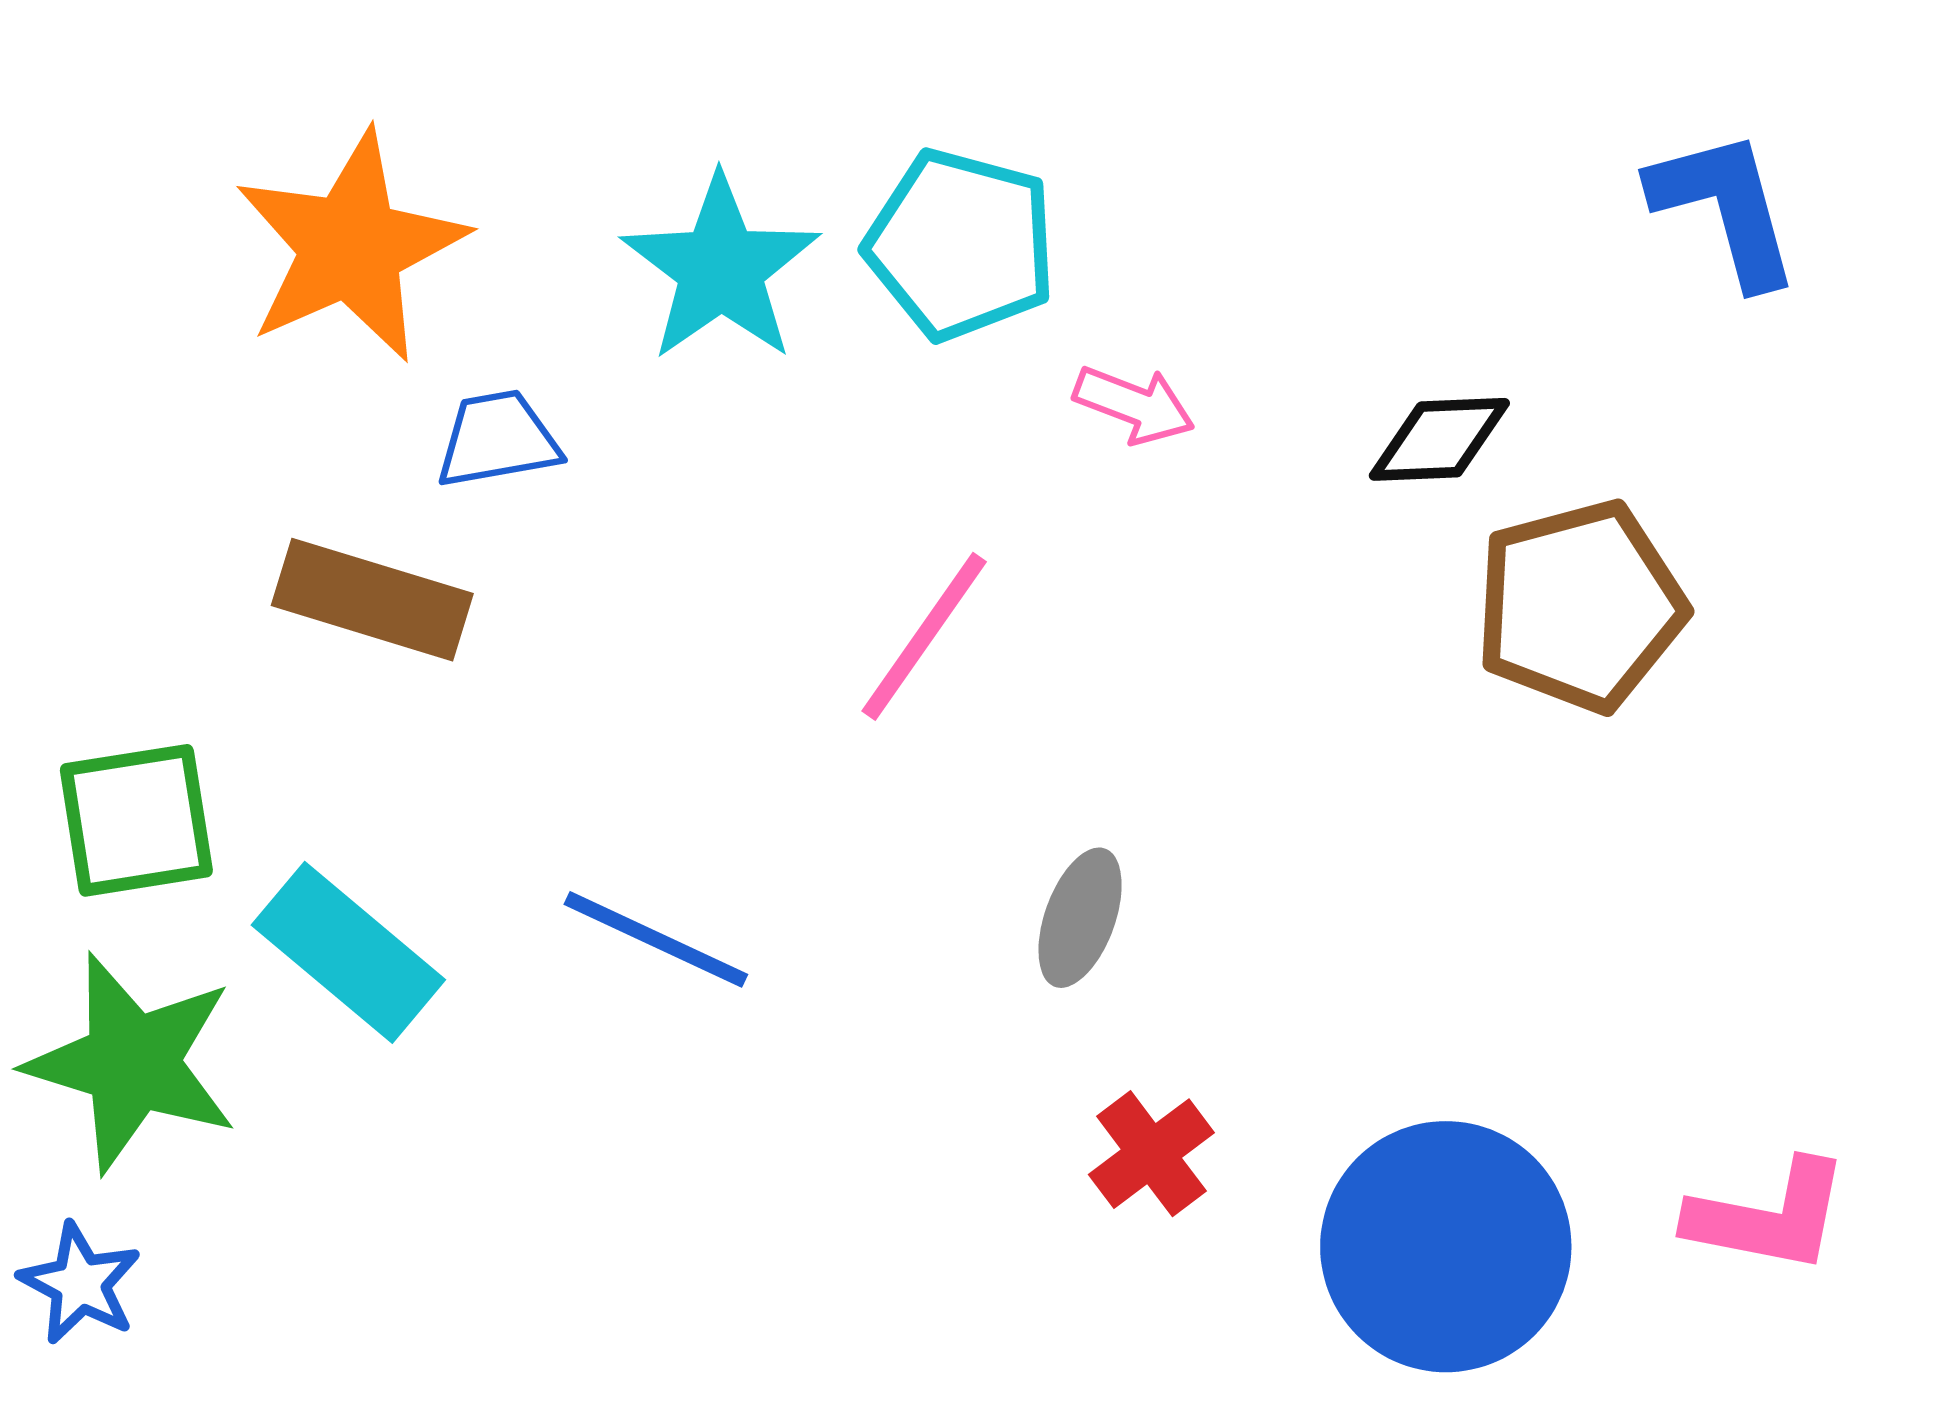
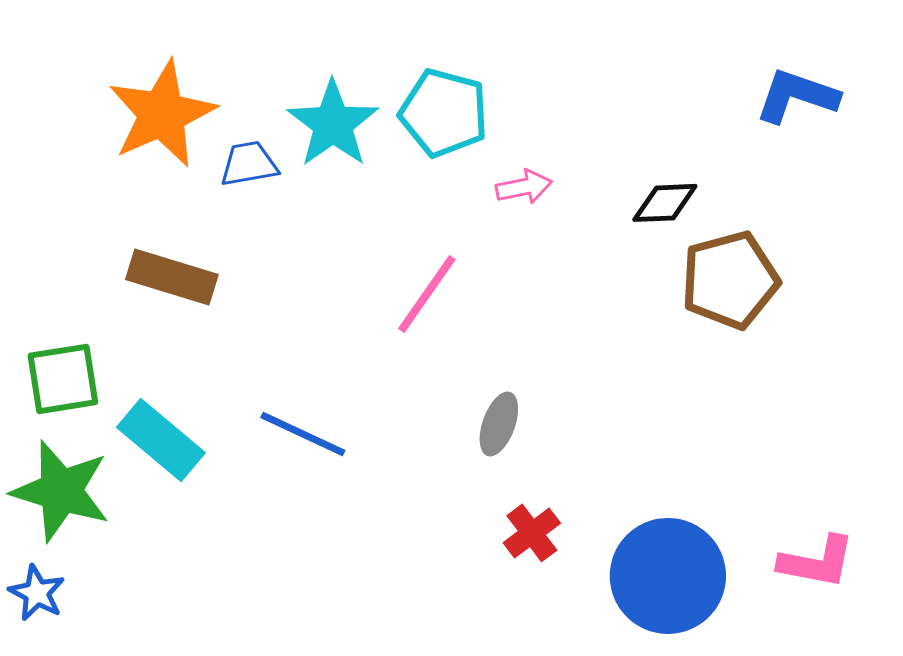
blue L-shape: (1725, 208) -> (797, 96), turned -56
pink arrow: (1134, 405) -> (524, 187), turned -32
blue trapezoid: (498, 439) -> (249, 164), moved

